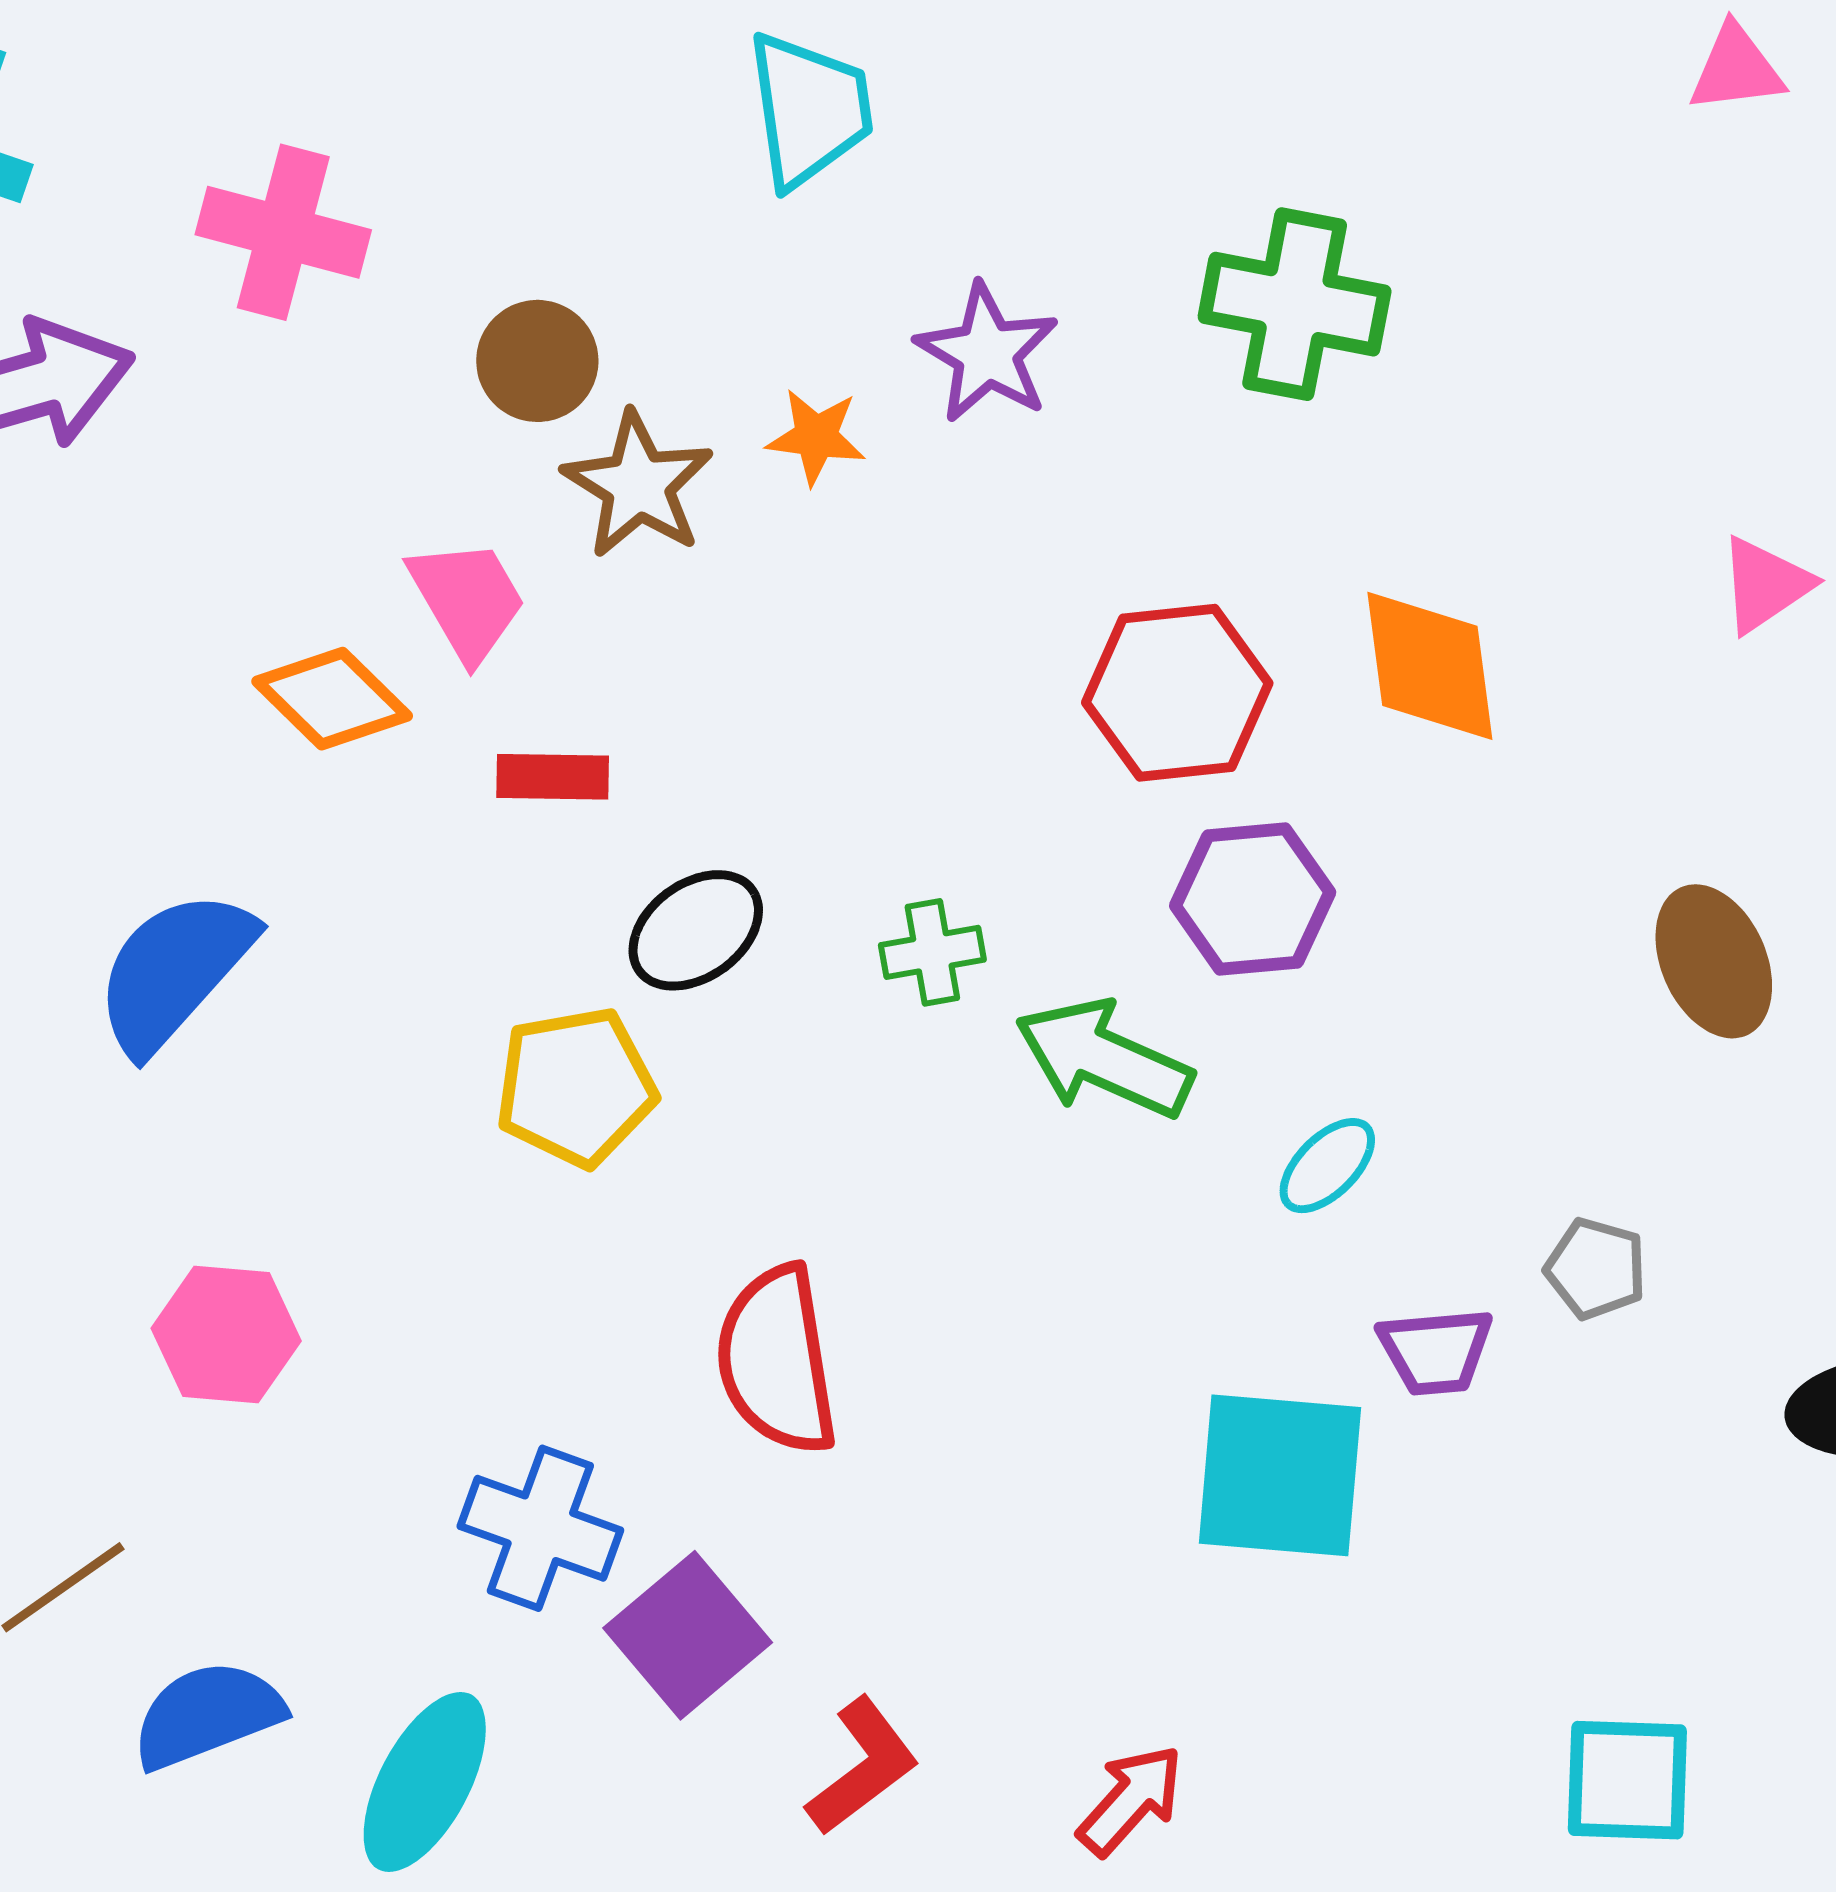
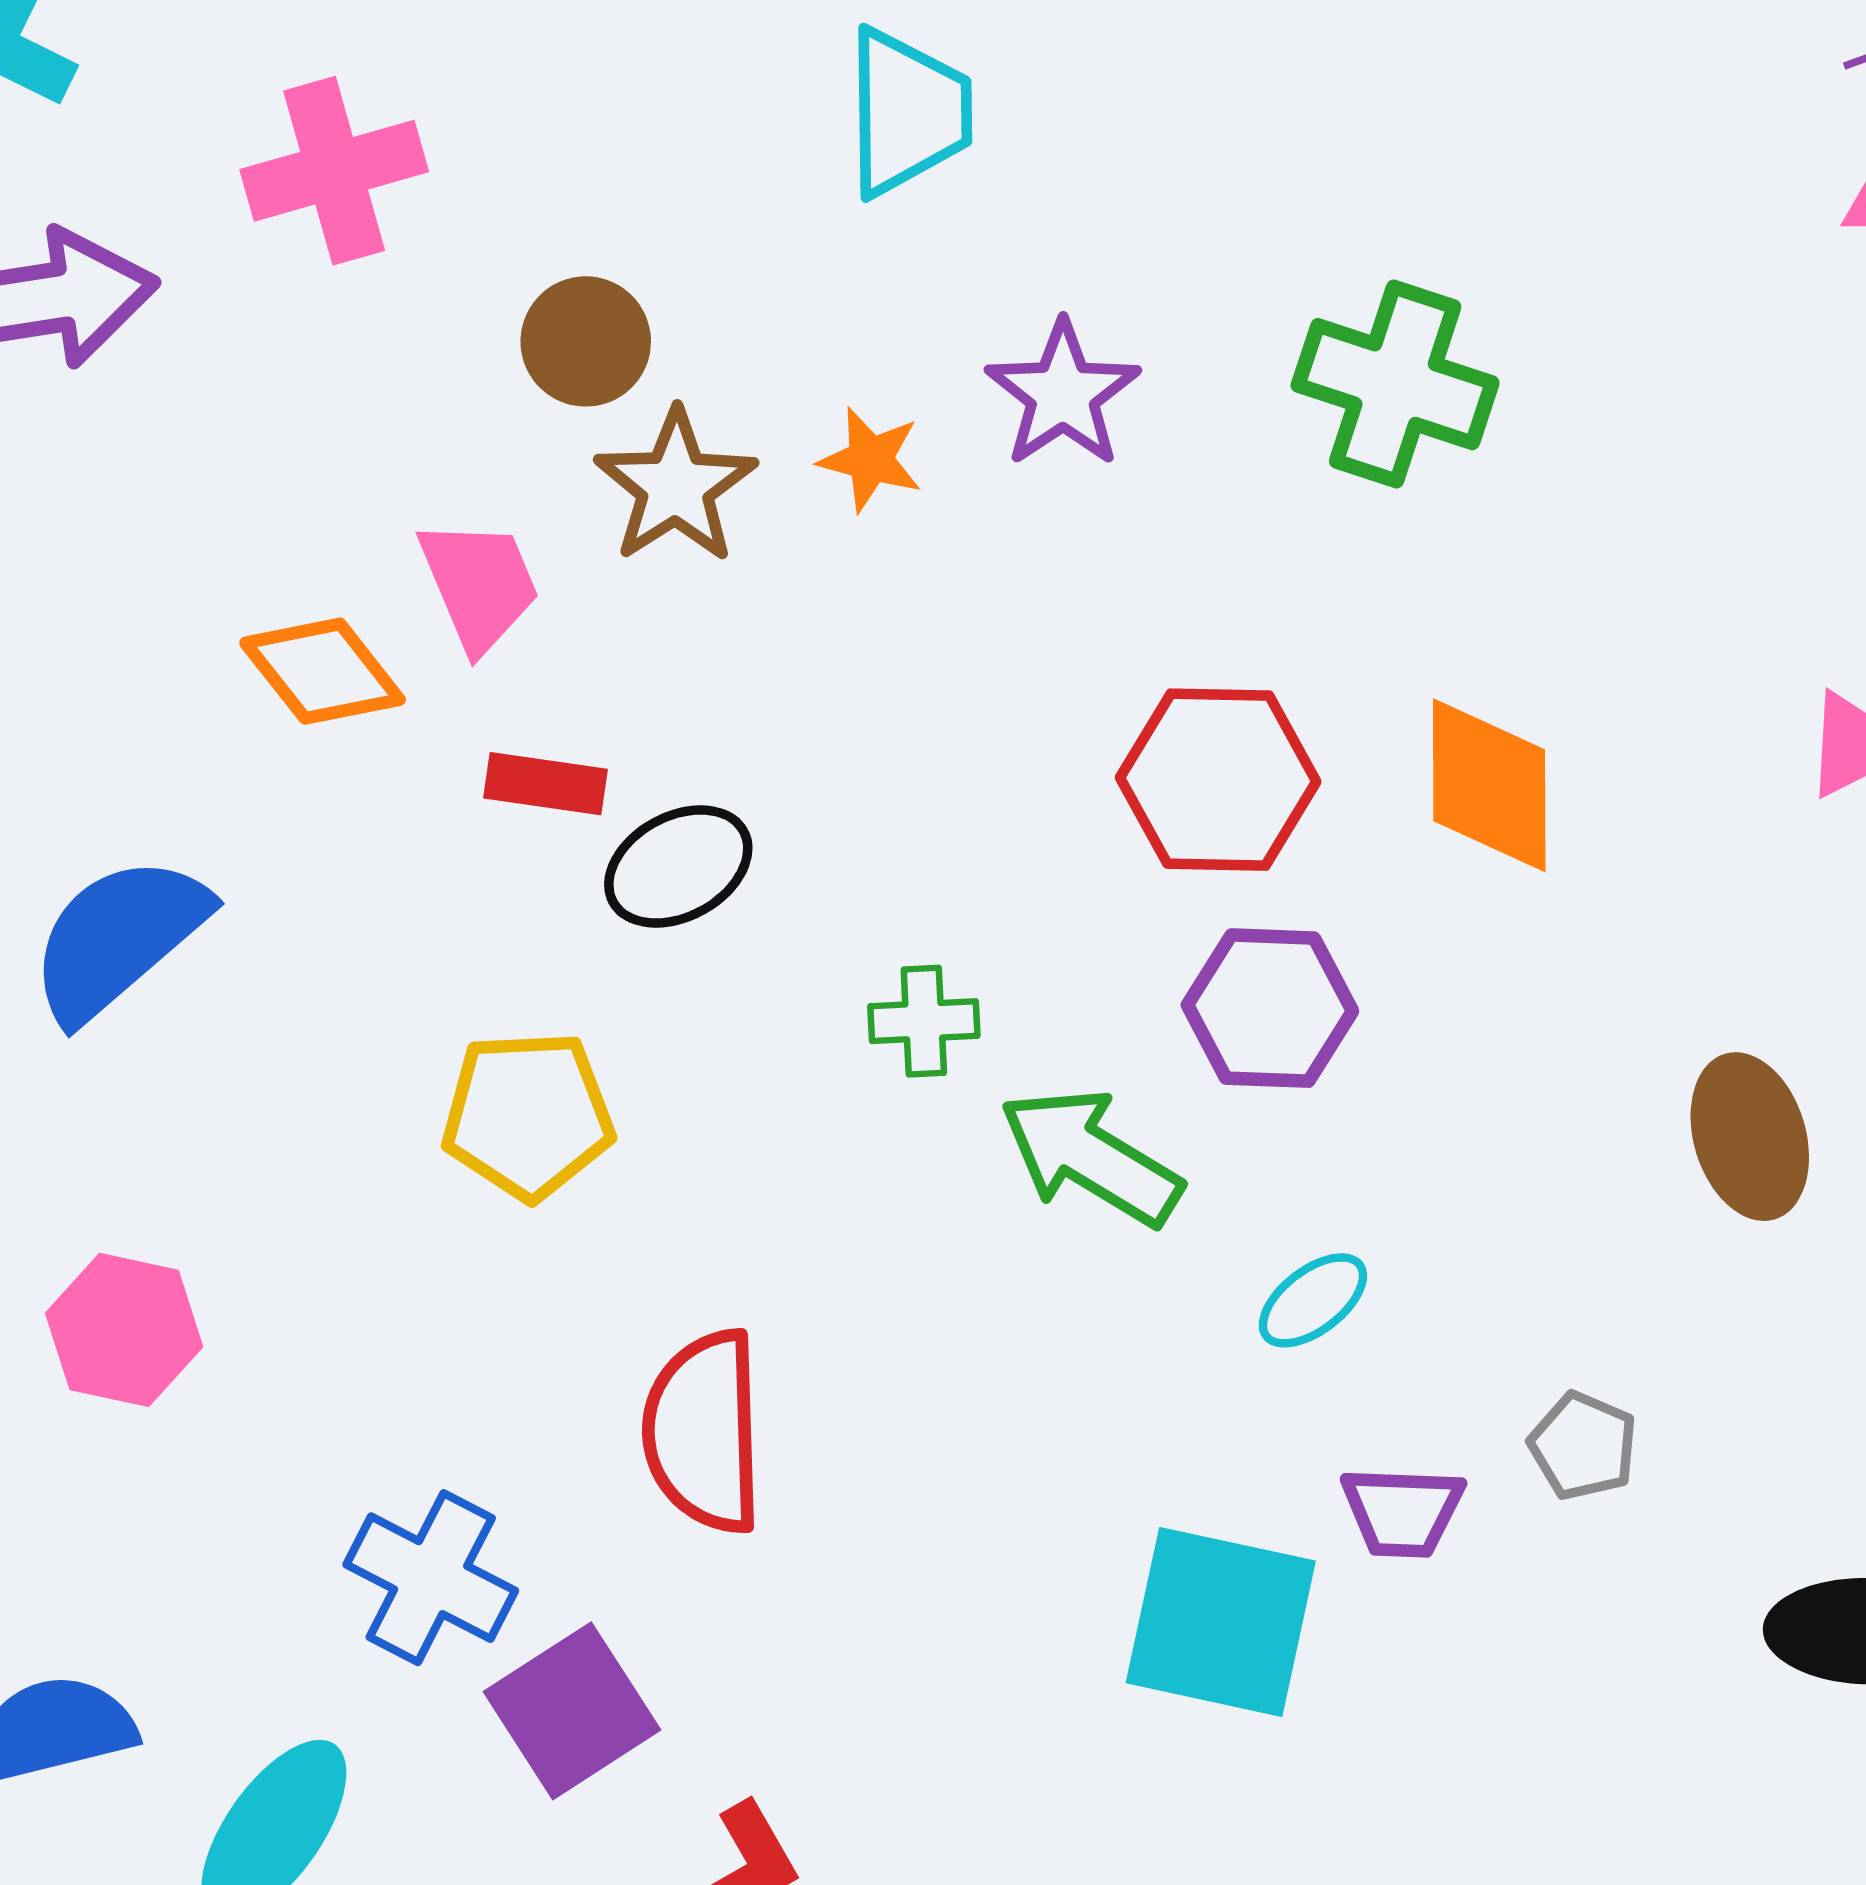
pink cross: (283, 232) -> (334, 171), turned -38
black ellipse: (696, 930) -> (678, 866), moved

